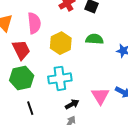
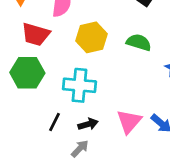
red trapezoid: (21, 50) -> (36, 34), turned 120
black line: (30, 108) -> (54, 122), moved, turned 32

